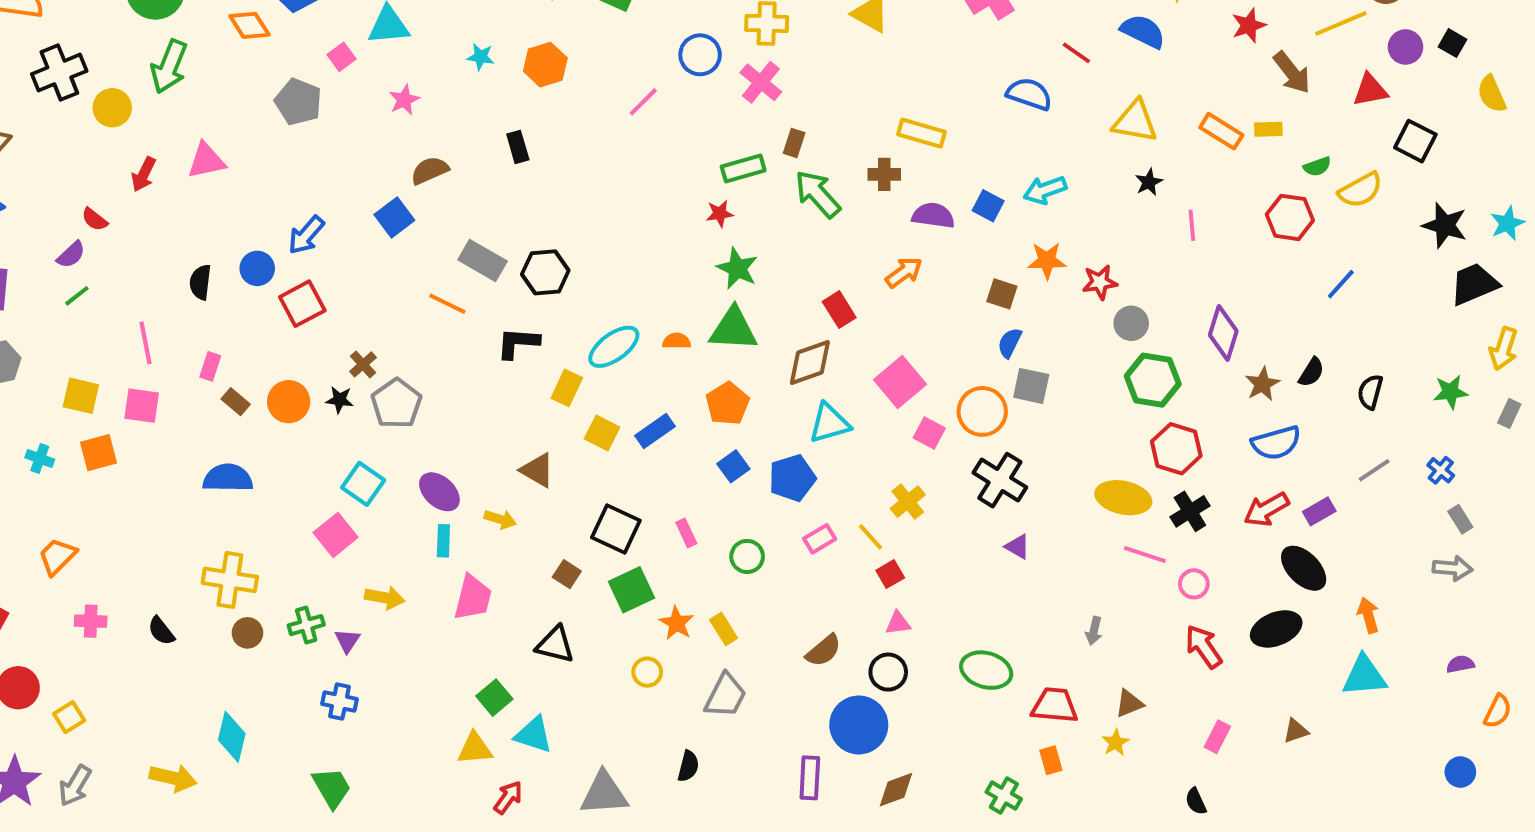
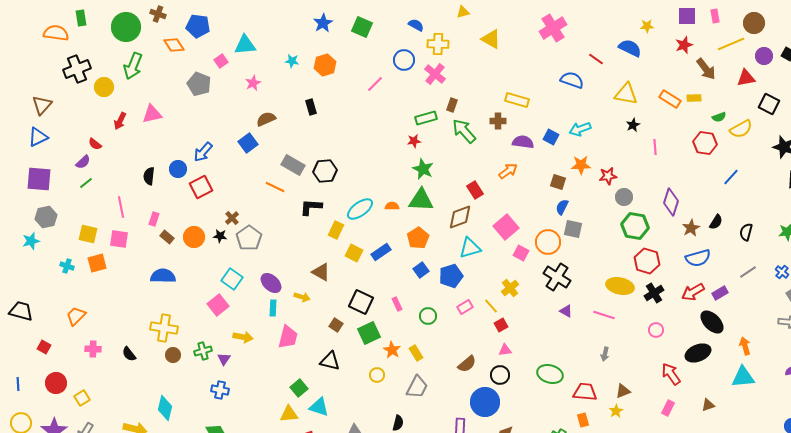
pink line: (1145, 554) -> (604, 315), moved
red arrow: (1204, 647) -> (671, 374), moved

